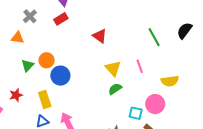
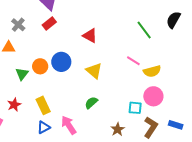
pink line: (140, 66) -> (133, 61), turned -32
yellow triangle: (113, 68) -> (94, 71), moved
blue circle: (60, 76) -> (61, 62), moved
yellow semicircle: (170, 81) -> (152, 71), moved
green semicircle: (115, 89) -> (91, 103), moved

